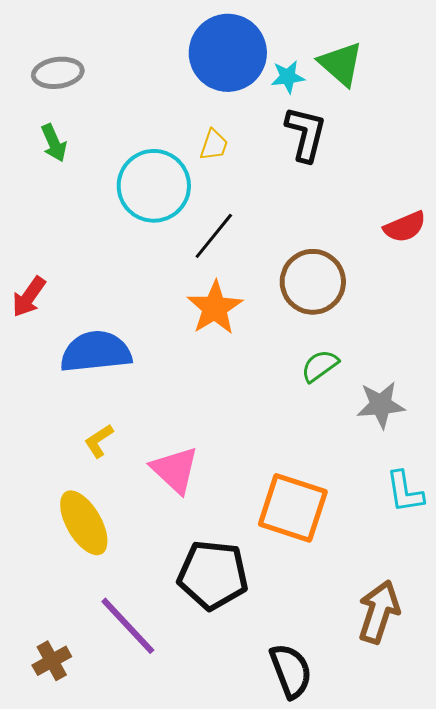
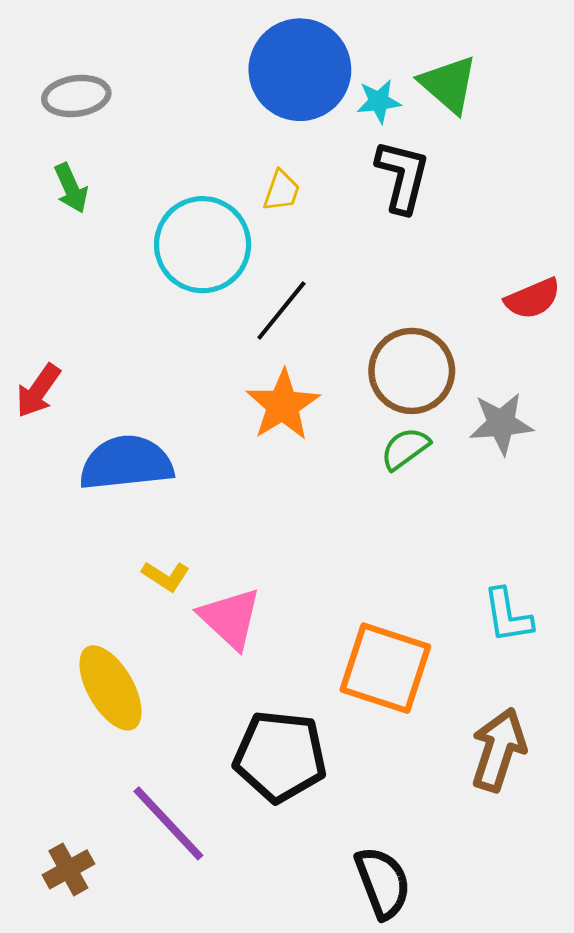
green semicircle: (320, 366) -> (405, 449), moved
gray star: (381, 405) -> (501, 424), moved
yellow L-shape: (99, 441) -> (166, 576), moved, turned -114
cyan L-shape: (405, 492) -> (508, 616), moved
brown arrow: (379, 612) -> (499, 750), moved

